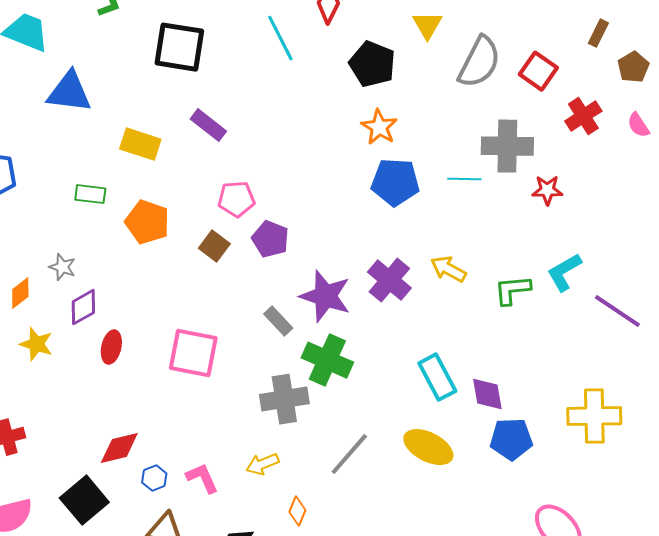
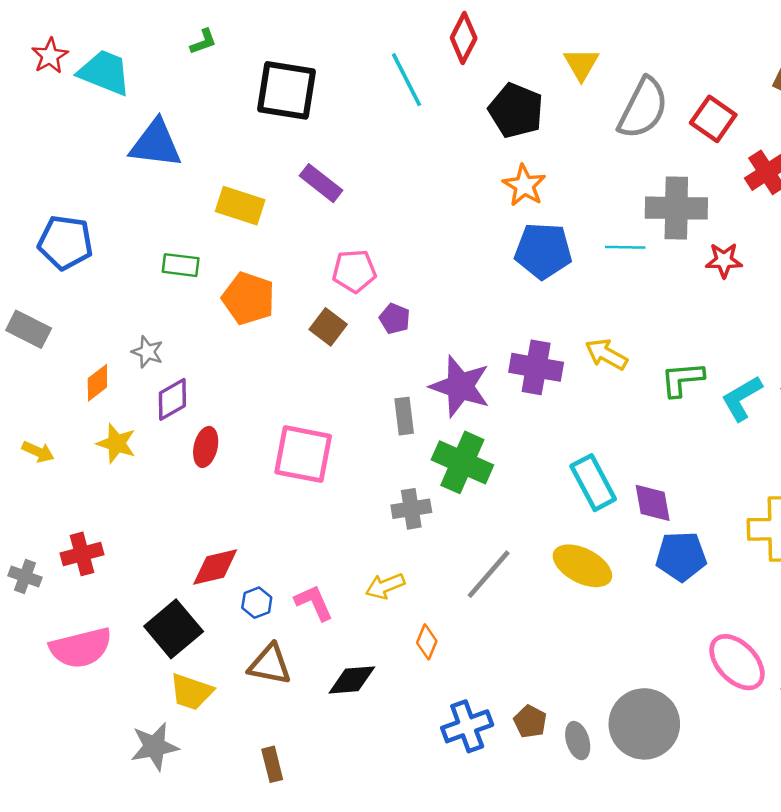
purple pentagon: (270, 239) -> (395, 319), size x0.7
cyan L-shape: (564, 272) -> (742, 398), moved
purple cross: (389, 280) -> (536, 367), turned -30
gray rectangle: (278, 321) -> (404, 416), turned 36
gray cross: (284, 399) -> (411, 509), size x0.7

